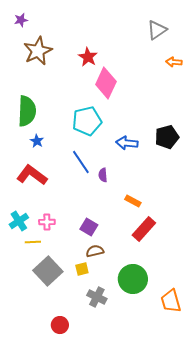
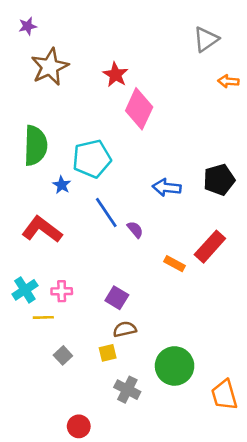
cyan pentagon: (87, 121) -> (92, 159), moved
blue star: (37, 141) -> (62, 185), moved
purple semicircle: (103, 175) -> (135, 230), turned 144
red rectangle: (144, 229) -> (210, 247), moved
gray square: (48, 271) -> (63, 355), size x0.5

